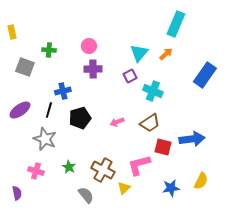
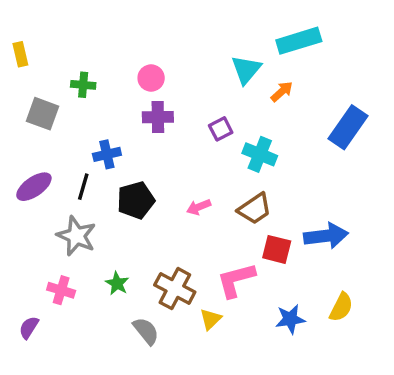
cyan rectangle: (176, 24) -> (299, 41), turned 50
cyan triangle: (139, 53) -> (246, 70), moved
purple semicircle: (17, 193) -> (29, 328), turned -136

